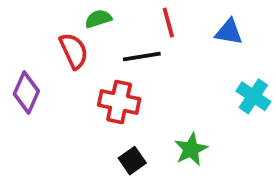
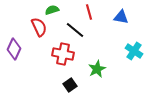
black line: (142, 57) -> (75, 30), turned 48
green star: (191, 149) -> (97, 69), moved

